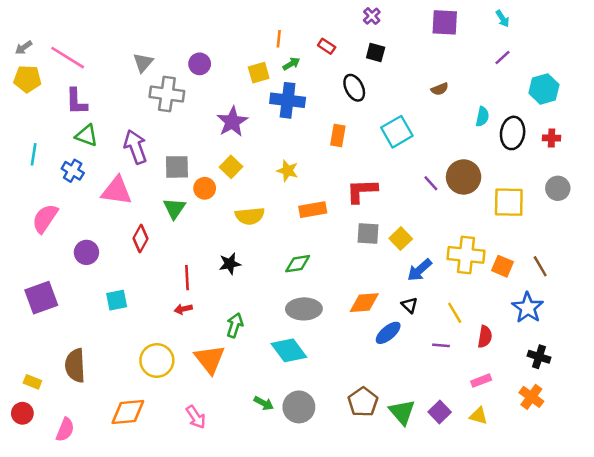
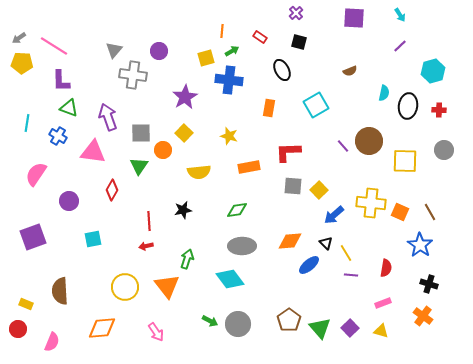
yellow line: (455, 313) -> (346, 253), moved

